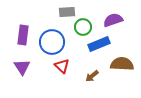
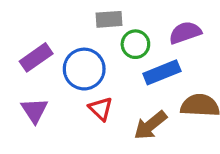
purple rectangle: (23, 35) -> (36, 57), turned 48
brown arrow: (92, 76) -> (150, 125), size x1.5

